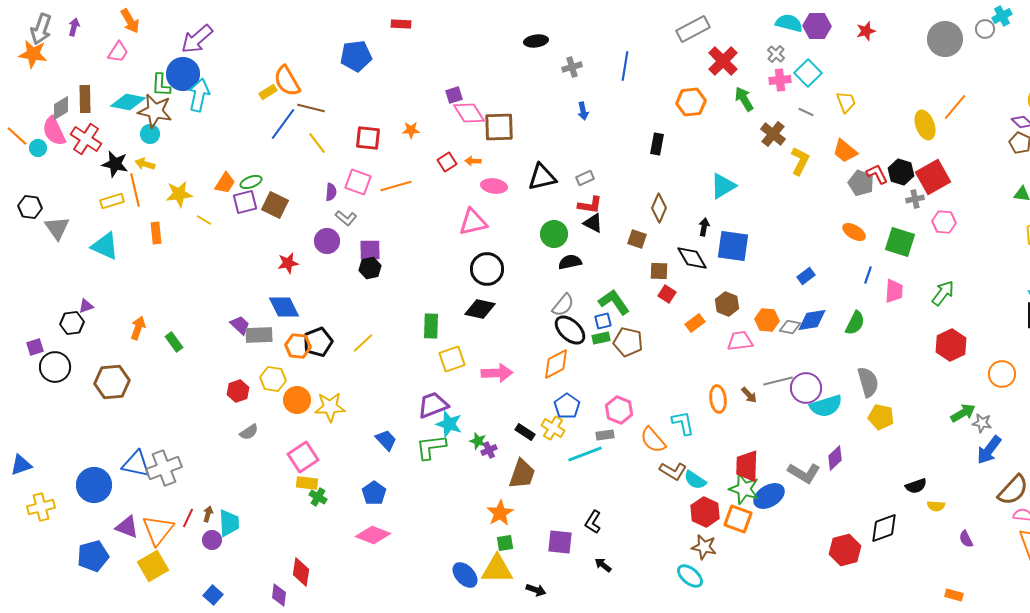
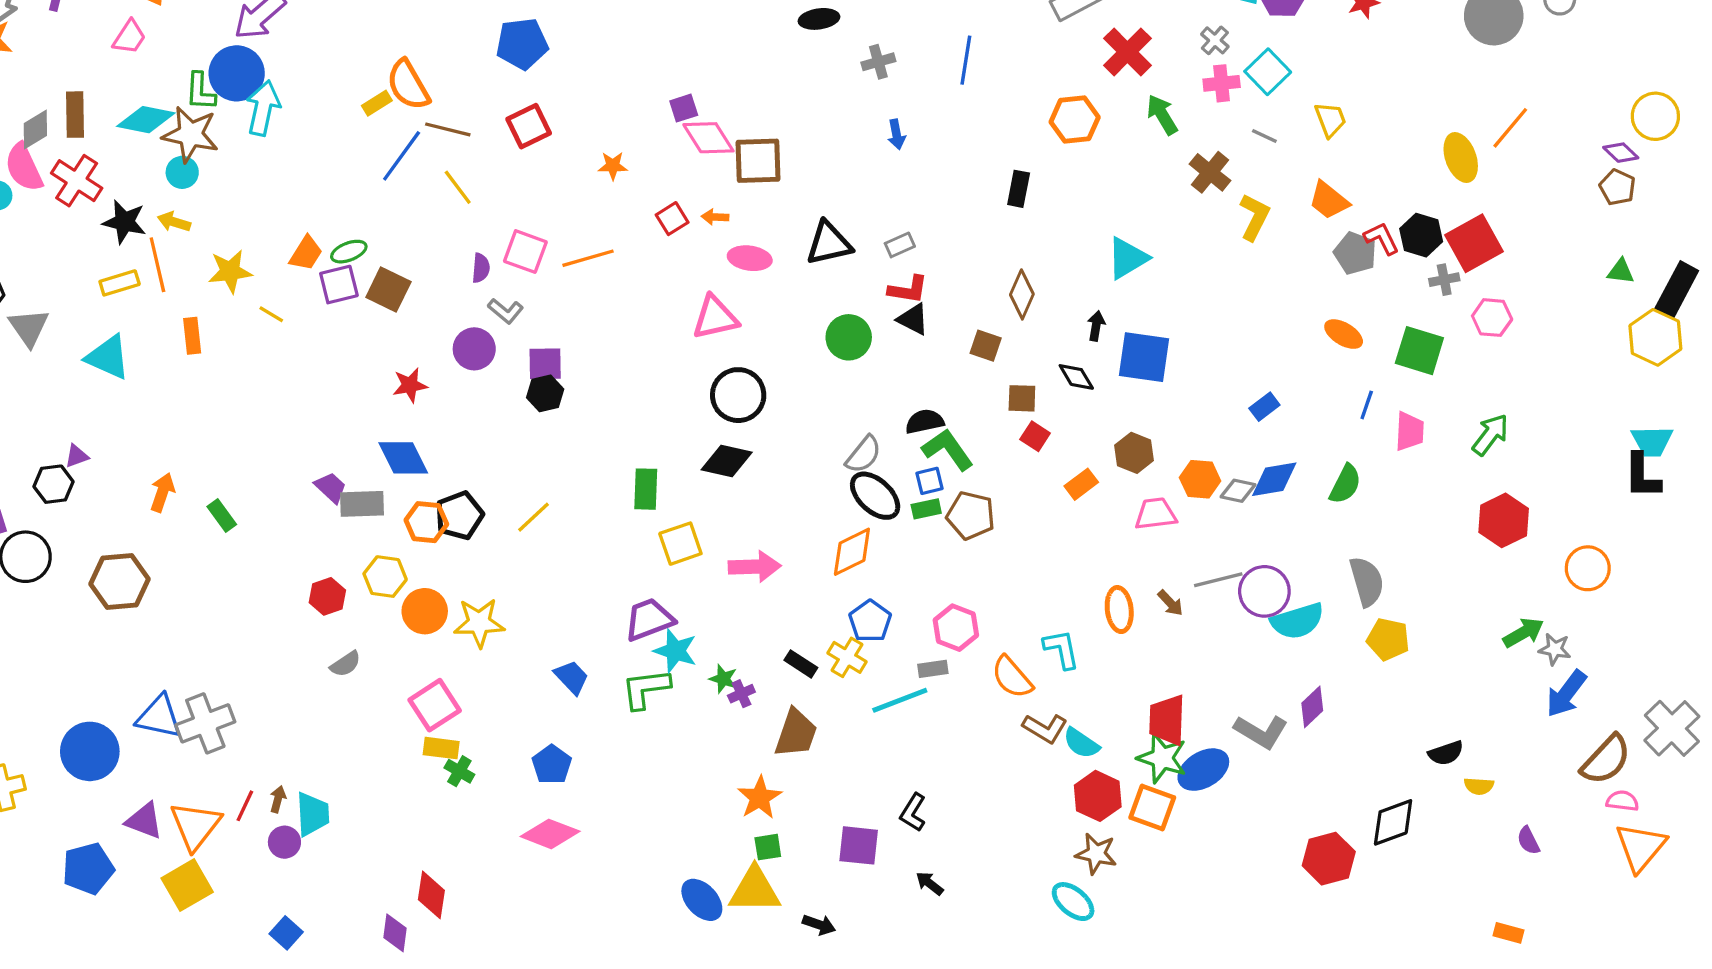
red square: (368, 138) -> (529, 126), moved, turned -32
black diamond: (692, 258) -> (1076, 377), size x0.7
black semicircle: (570, 262) -> (925, 421), moved

